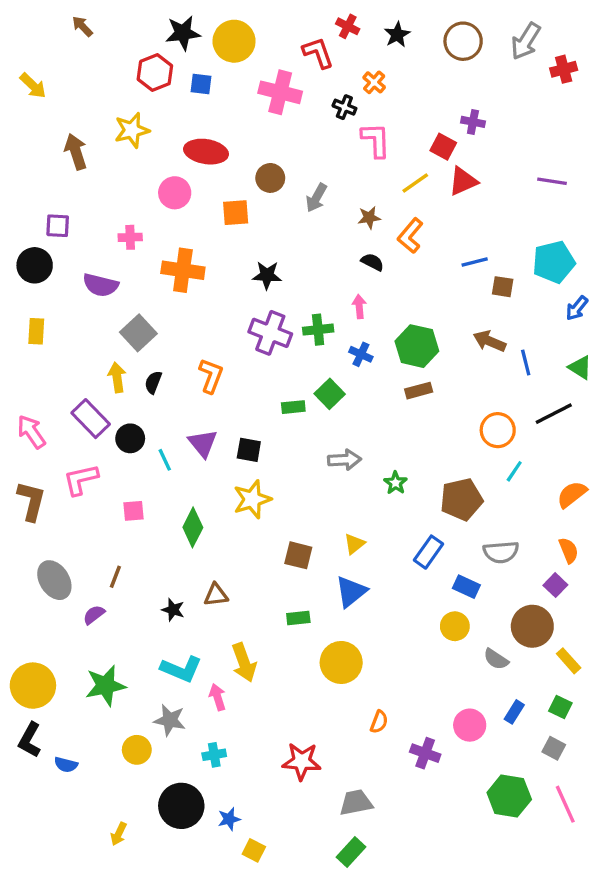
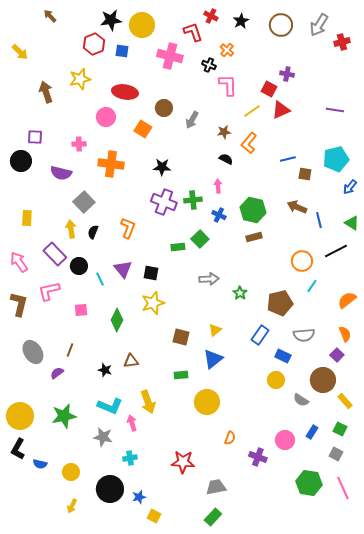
orange square: (236, 213) -> (143, 129), turned 36
yellow rectangle: (36, 331) -> (27, 218), moved
yellow circle: (137, 750) -> (71, 472), moved

